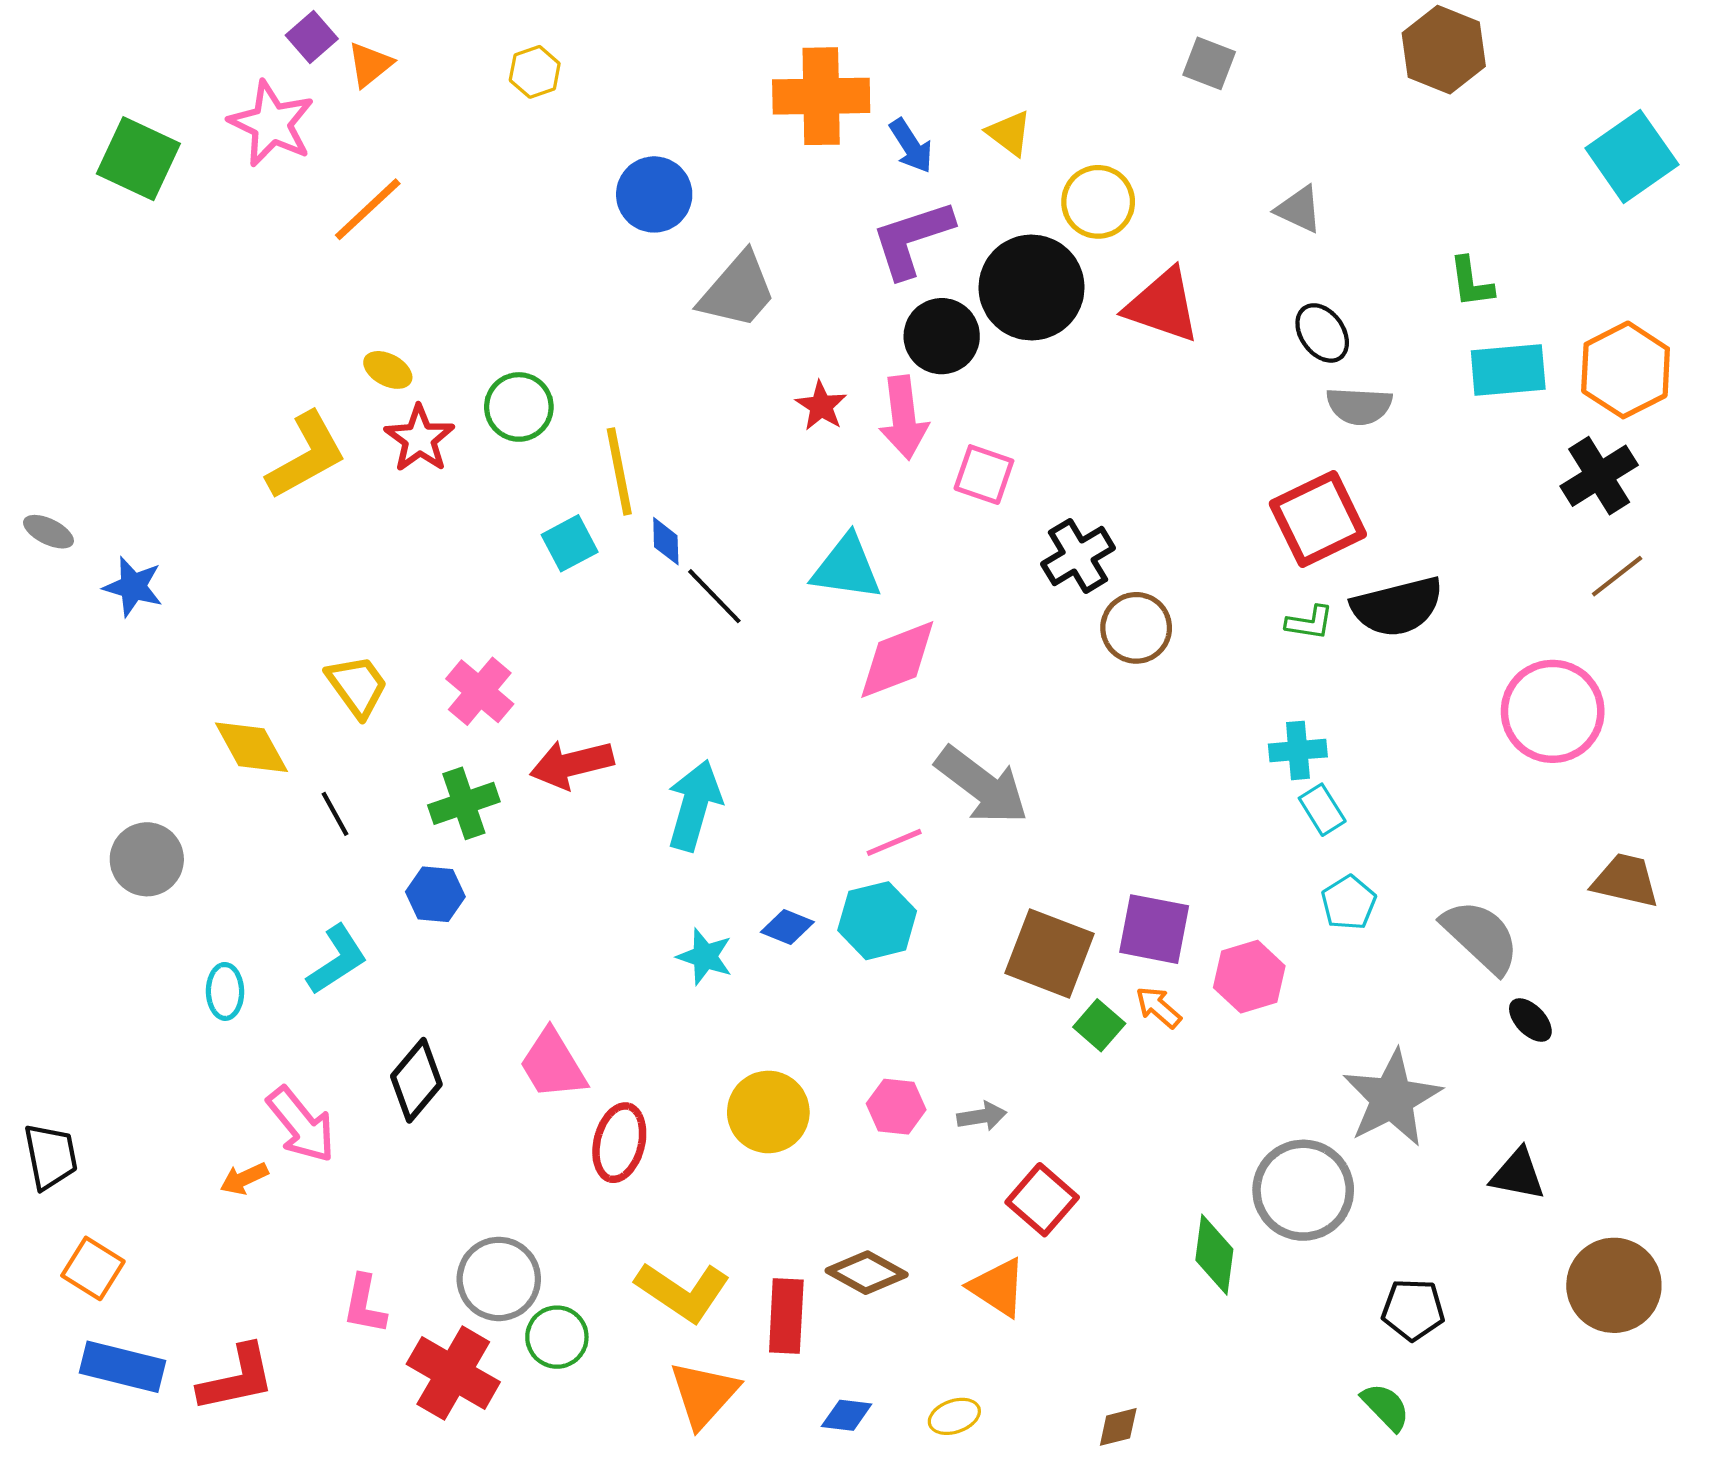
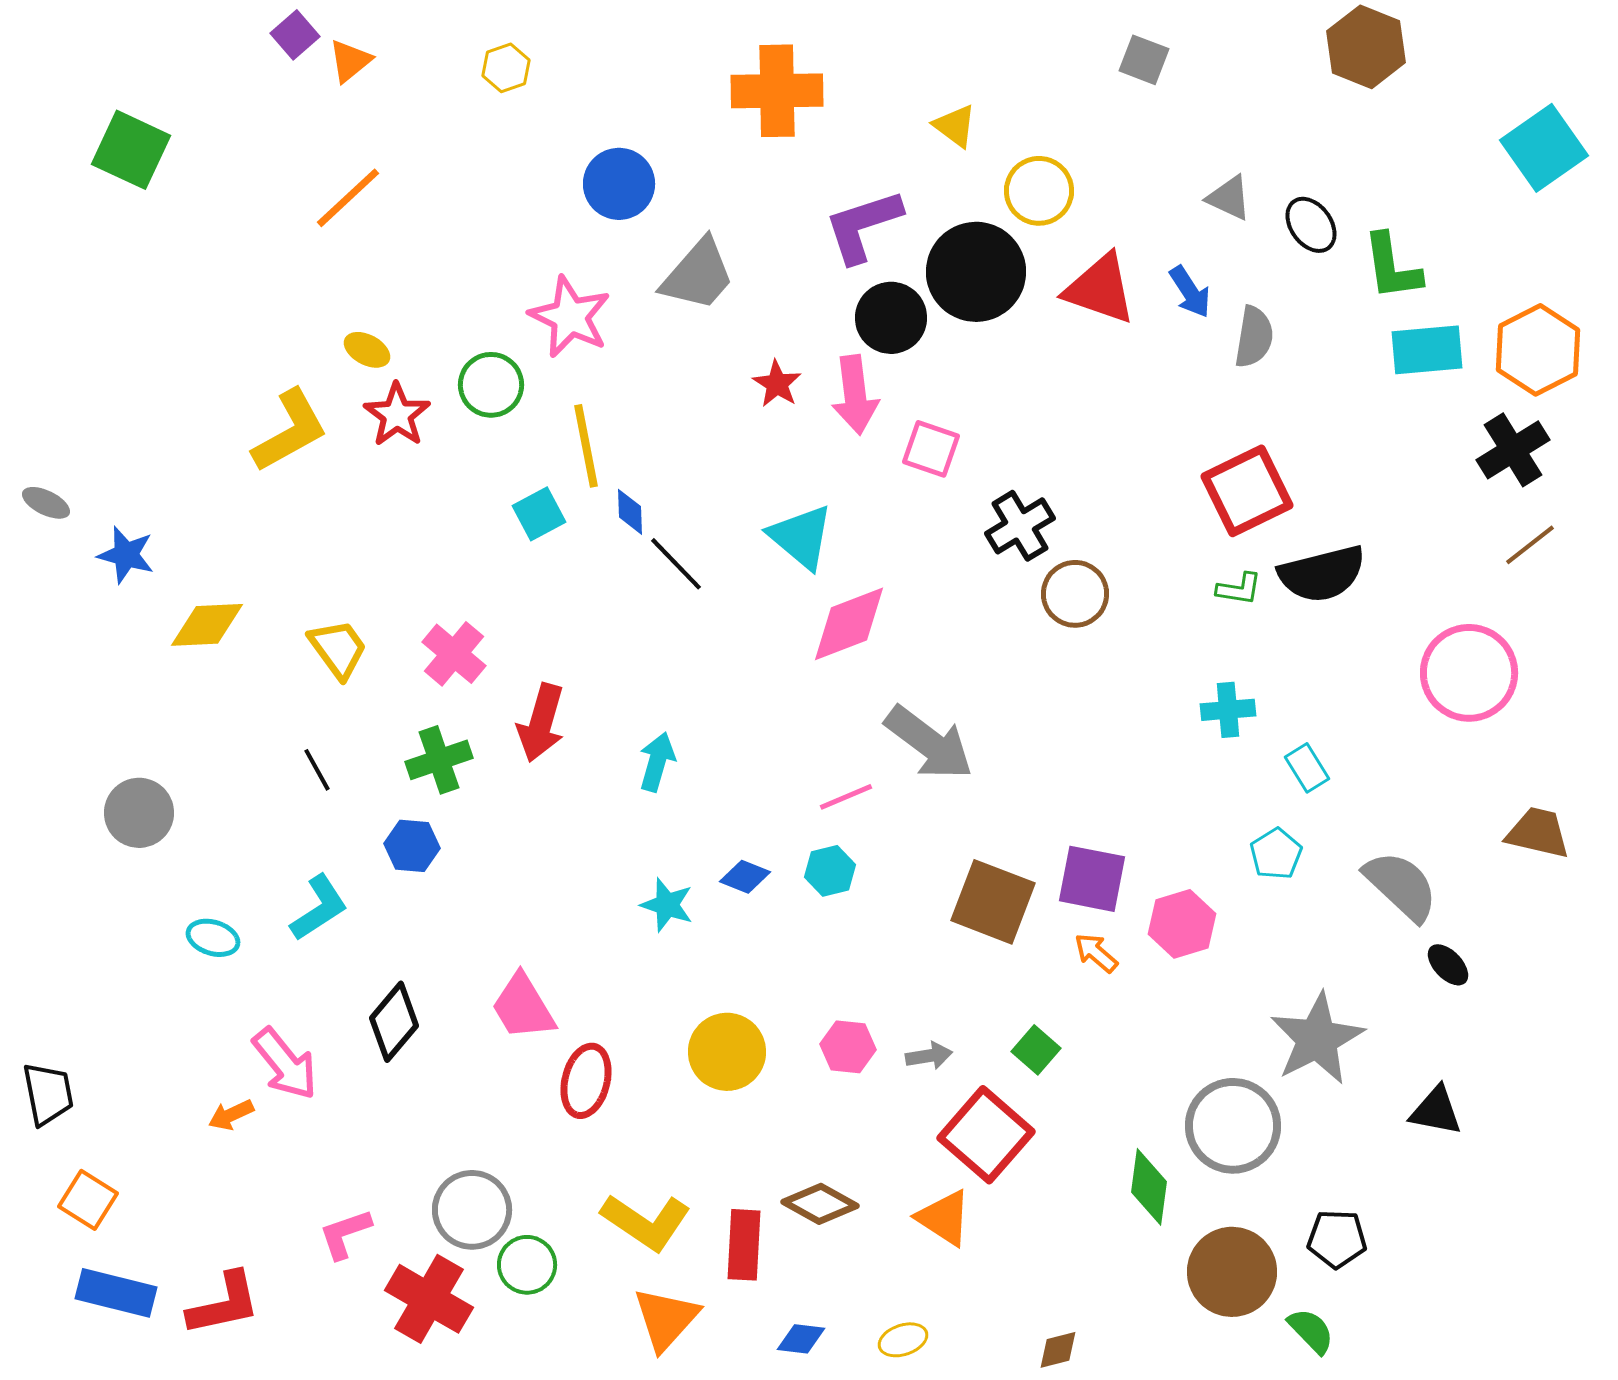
pink star: (272, 124) -> (570, 317), moved
blue arrow: (911, 146) -> (1190, 292), moved
green L-shape: (1471, 282) -> (1392, 267), size x1.4
black ellipse: (1322, 333) -> (1311, 225), moved
gray semicircle: (1359, 406) -> (1254, 337), moved, turned -84
cyan triangle: (847, 568) -> (801, 537), turned 32
yellow diamond: (251, 747) -> (207, 625), moved, turned -64
red arrow: (572, 764) -> (541, 723), turned -60
cyan arrow: (694, 805) -> (657, 762), size x0.7
cyan rectangle: (1322, 810) -> (1307, 768), moved
cyan hexagon: (877, 921) -> (830, 871), size x0.7
cyan ellipse: (225, 991) -> (213, 938), turned -72
green square: (1099, 1025) -> (1036, 1050), moved
red square: (1042, 1200) -> (986, 1135), size x1.4
brown circle: (1614, 1285) -> (1232, 1272), moved
pink L-shape: (365, 1304) -> (345, 1234), turned 60

